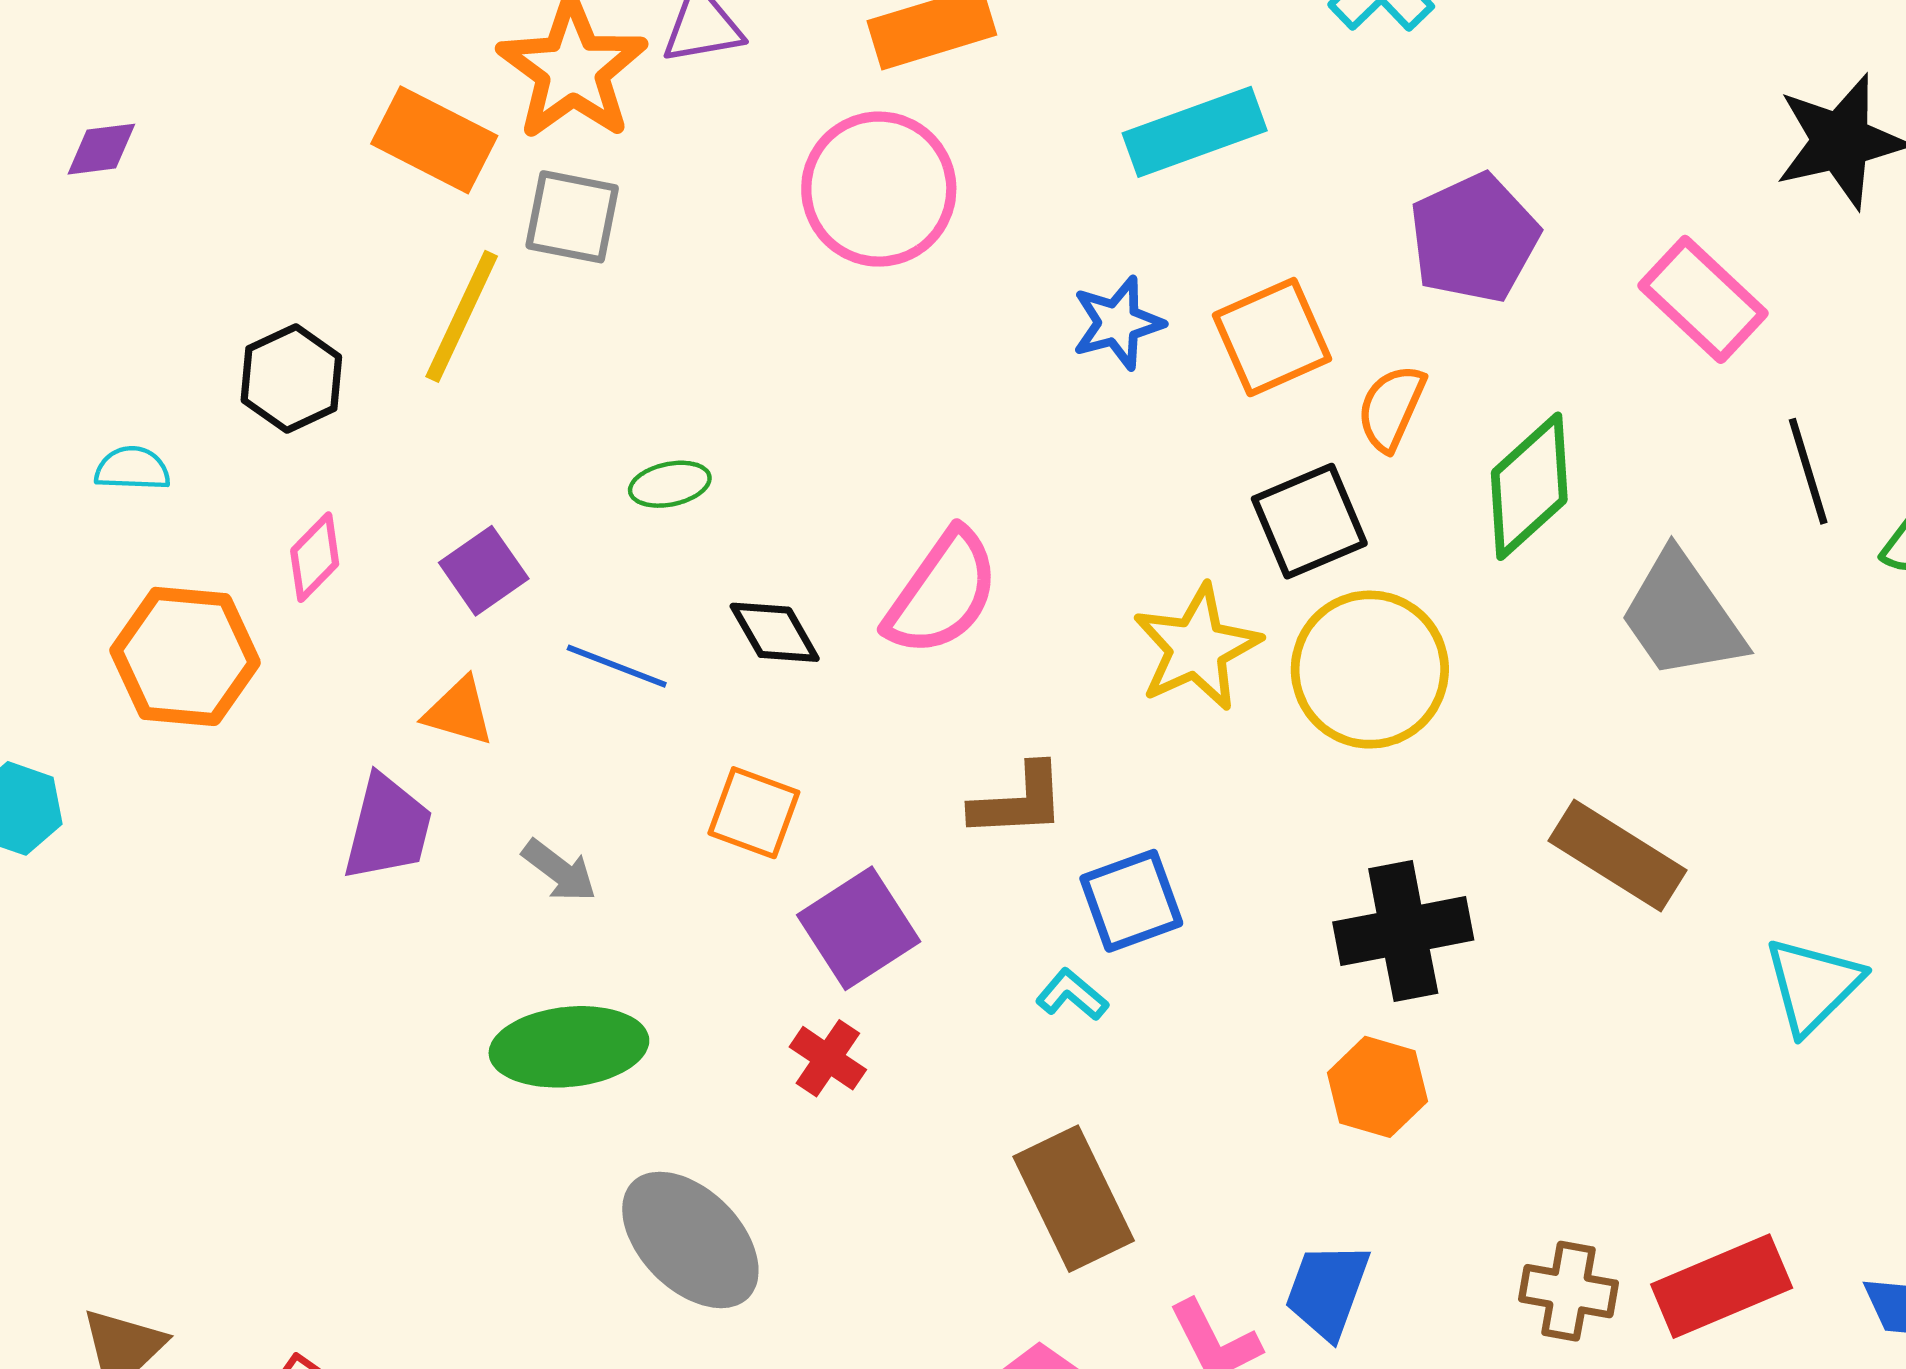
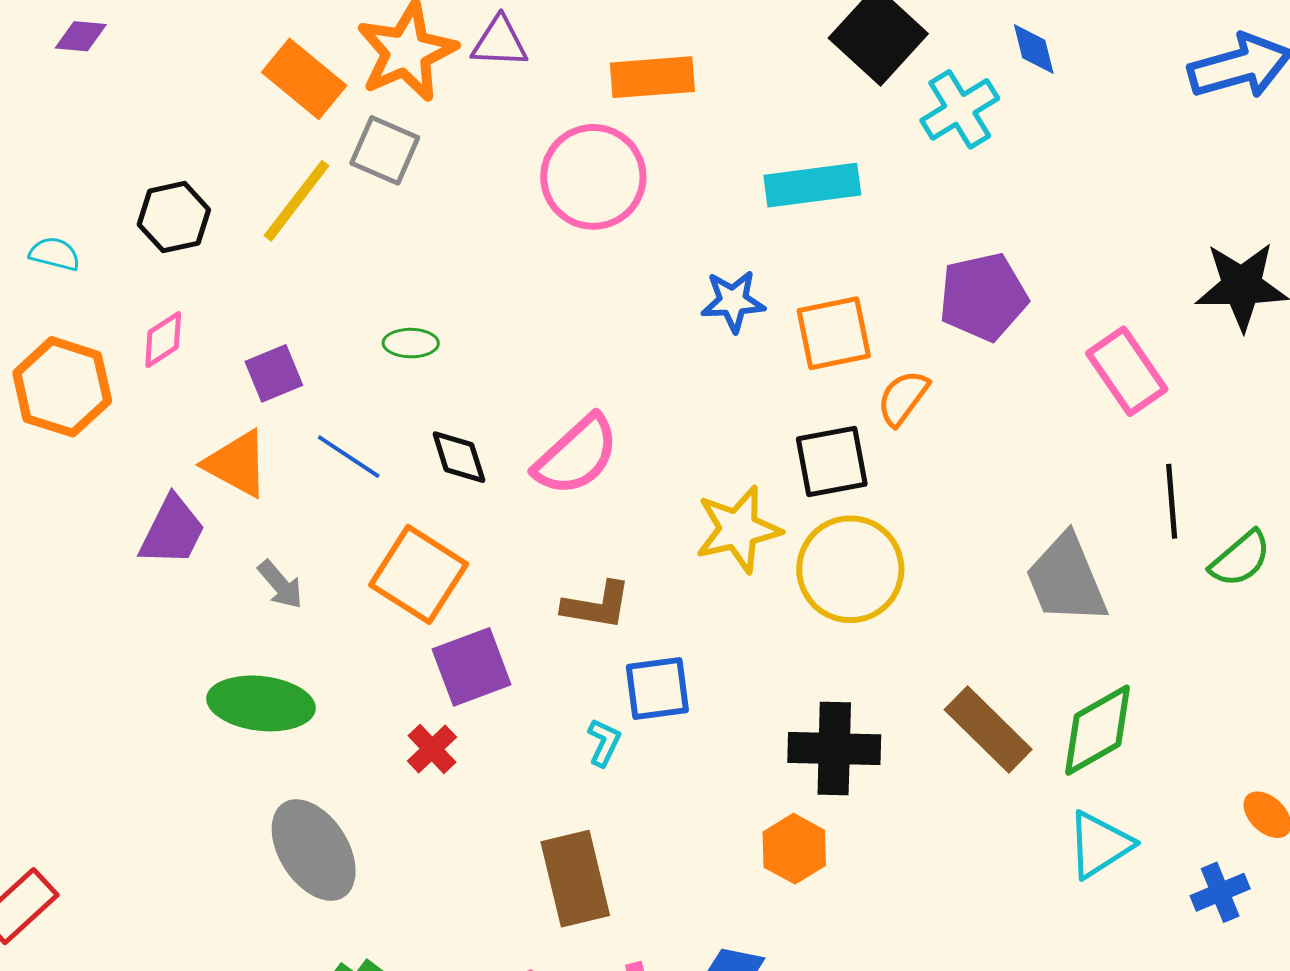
green diamond: (1529, 486) -> (1097, 730), moved
orange triangle: (459, 712) -> (237, 464), size x1.4
orange square: (754, 813) -> (419, 574), size x1.5
cyan L-shape: (1072, 995) -> (604, 742), turned 63

